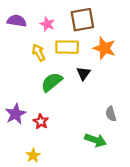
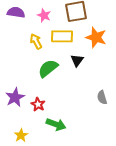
green arrow: (96, 140) -> (56, 124), moved
yellow star: (33, 155) -> (21, 135), moved

